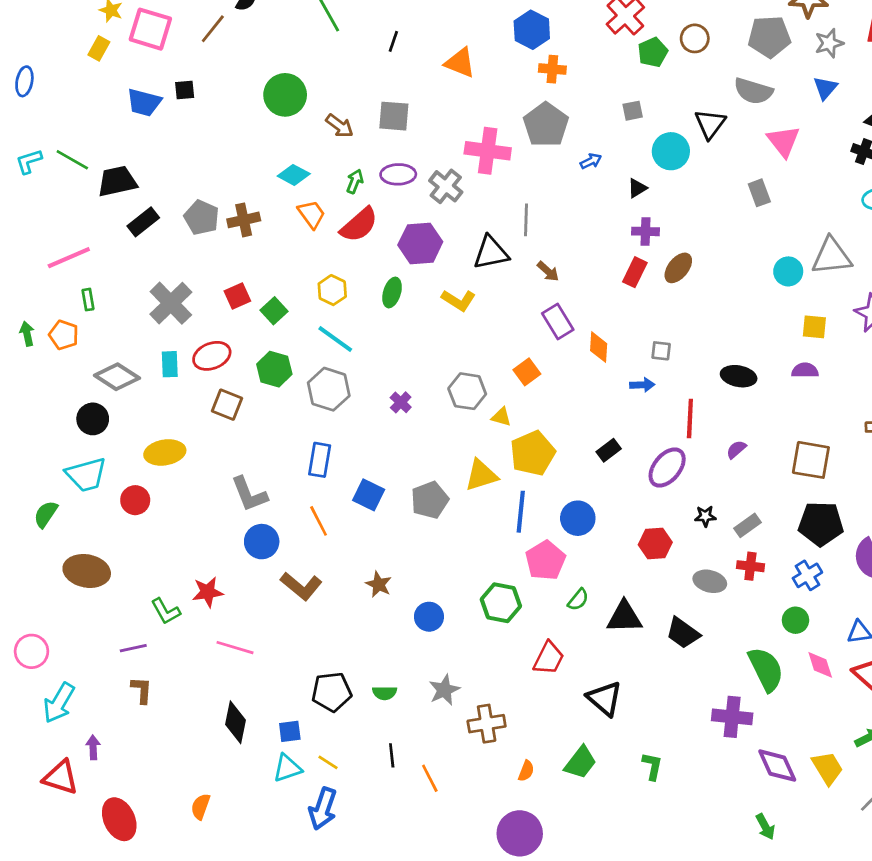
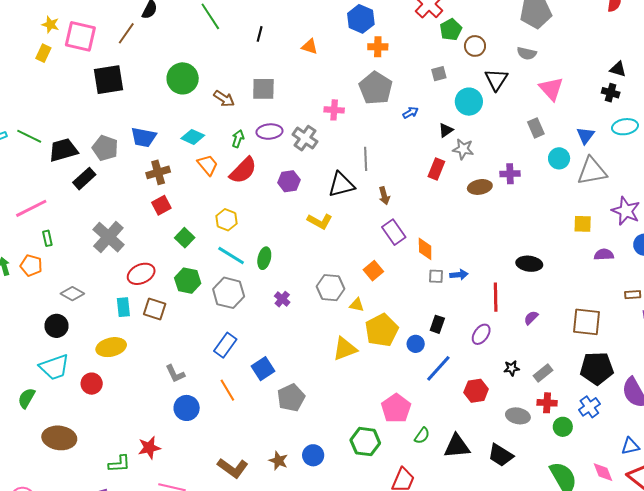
brown circle: (695, 38) -> (475, 46), moved
gray star: (829, 43) -> (463, 149), moved, turned 30
orange triangle: (460, 63) -> (310, 47), size x0.7
blue triangle: (825, 88) -> (586, 135), moved
black square: (185, 90) -> (108, 80), size x2.0
gray semicircle: (753, 91) -> (527, 53), size x0.7
blue trapezoid: (144, 102) -> (144, 137), moved
pink cross: (488, 151) -> (334, 110), size x0.6
gray pentagon: (202, 217) -> (105, 148), moved
purple cross: (646, 231) -> (510, 174), moved
purple hexagon: (420, 243) -> (289, 181), size x0.7
brown ellipse: (678, 268) -> (480, 187), turned 45
brown arrow: (548, 271) -> (384, 196), turned 36
cyan circle: (788, 271) -> (559, 158), moved
red rectangle: (635, 272) -> (436, 169), moved
green ellipse: (392, 292) -> (264, 258), moved
red square: (237, 296) -> (161, 205), moved
gray square: (661, 351) -> (436, 276), moved
cyan rectangle: (170, 364) -> (123, 307), moved
purple semicircle: (805, 370) -> (604, 255), moved
gray diamond: (117, 377) -> (72, 294), size x0.7
black rectangle: (609, 450) -> (437, 324), turned -30
blue rectangle: (320, 460) -> (225, 345), turned 30
purple ellipse: (667, 467) -> (481, 334), size x0.7
gray L-shape: (249, 494) -> (175, 374), size x0.7
blue square: (369, 495) -> (263, 369), turned 35
gray pentagon: (430, 500) -> (291, 398), moved
blue line: (521, 512) -> (438, 368), moved, turned 40
blue circle: (578, 518) -> (416, 344), moved, size x0.7
brown star: (379, 584) -> (278, 461), moved
brown L-shape: (301, 586) -> (233, 468), moved
green L-shape: (166, 611) -> (119, 464), turned -60
green circle: (795, 620) -> (563, 427), moved

